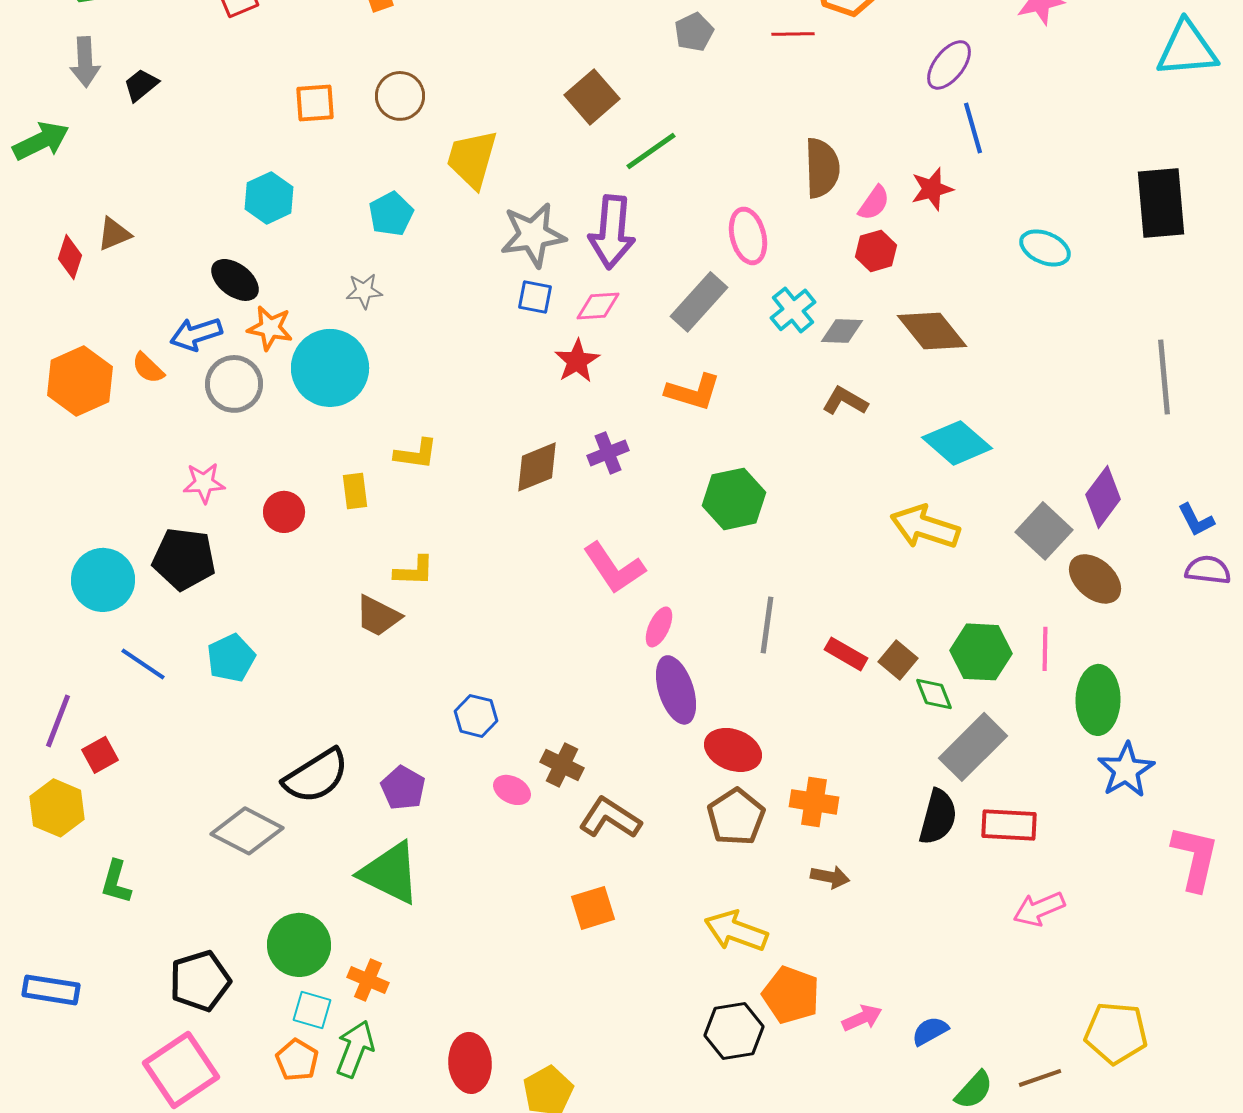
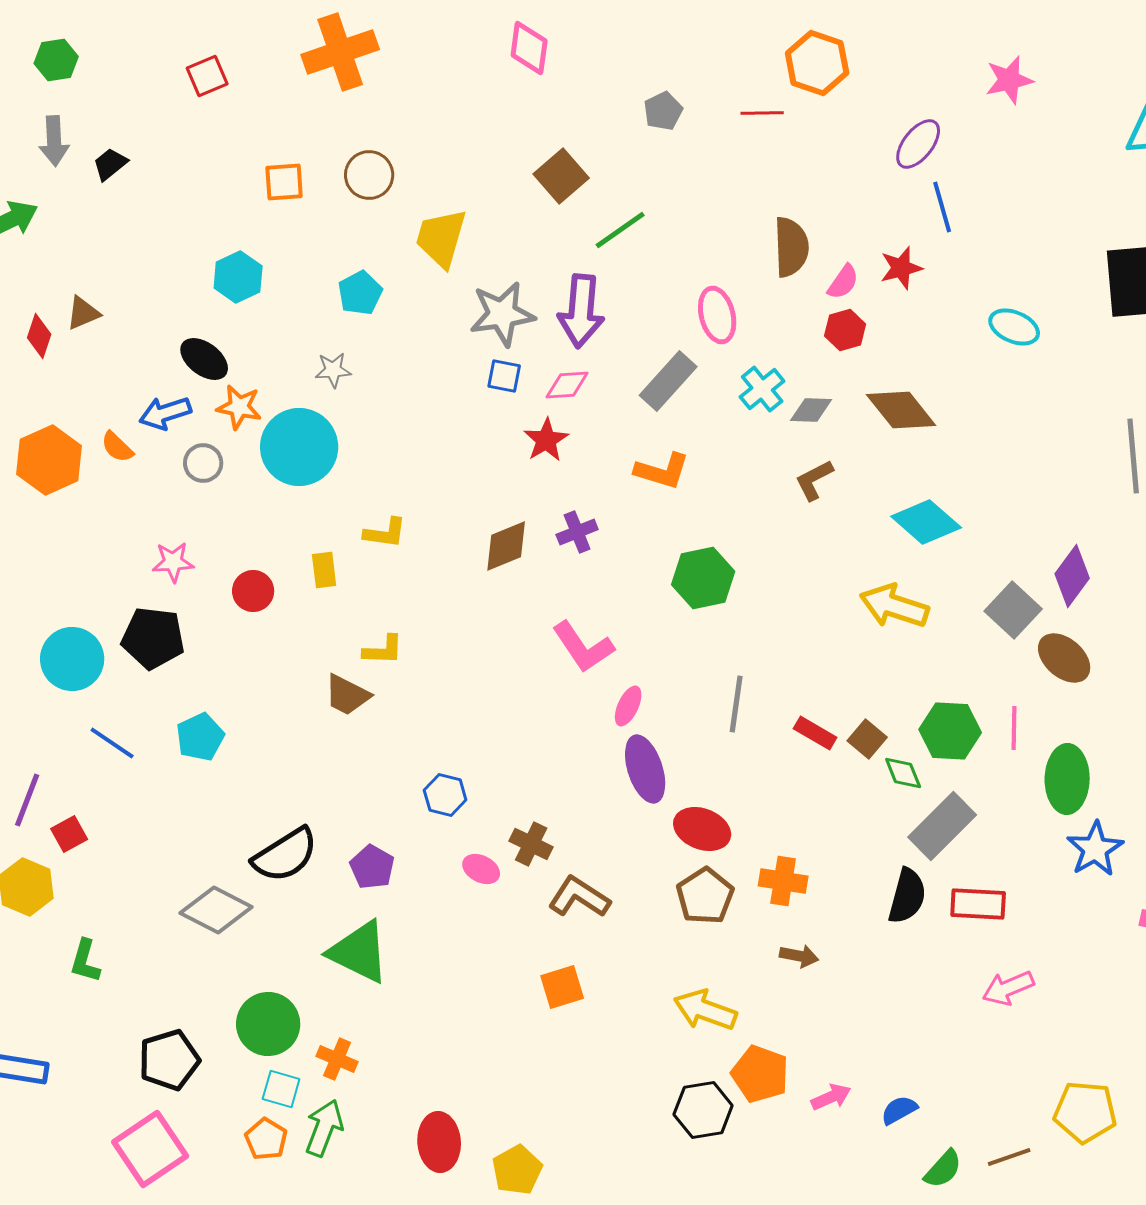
gray circle: (234, 384) -> (203, 463), size x0.7
brown L-shape: (845, 401) -> (814, 480), turned -57

